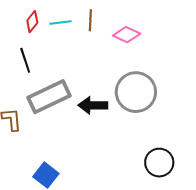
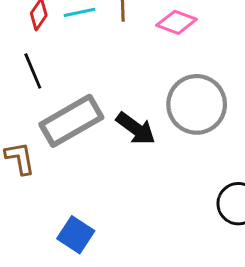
black arrow: (93, 105) -> (136, 129), turned -140

